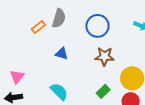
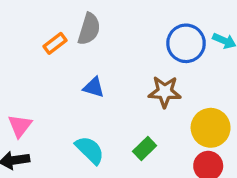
blue circle: (97, 26) -> (186, 43), moved
green rectangle: (103, 91) -> (145, 149), moved

